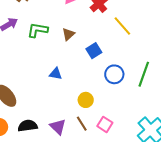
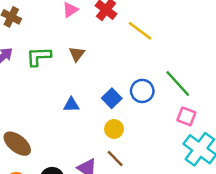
blue square: (94, 51) -> (112, 98), moved
green line: (144, 74) -> (178, 84), turned -50
pink square: (105, 124) -> (186, 116), moved

